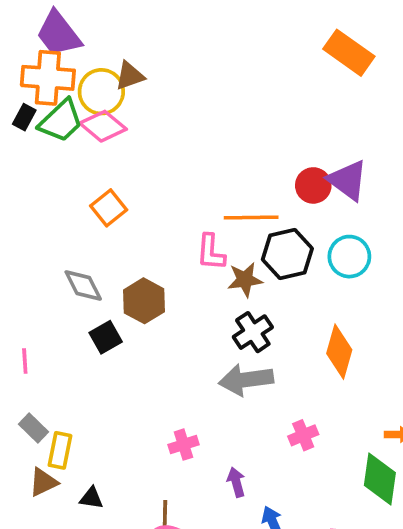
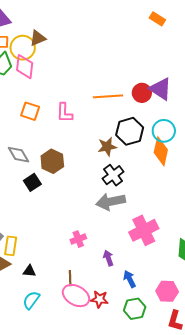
orange rectangle: (349, 53) -> (157, 19), size x0.6
pink diamond: (103, 126) -> (25, 67), turned 60
orange square: (109, 208) -> (30, 111), turned -30
orange line: (251, 218) -> (108, 96), moved
pink L-shape: (211, 252) -> (64, 113), moved
orange diamond: (339, 352) -> (161, 151), moved
pink cross: (303, 435) -> (144, 230), size x1.8

